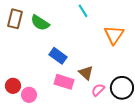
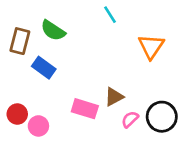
brown rectangle: (15, 19) -> (20, 41), moved
blue rectangle: (58, 56) -> (44, 68), moved
brown triangle: (86, 73) -> (114, 97), turned 49

